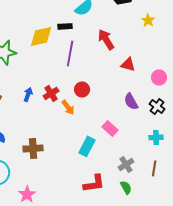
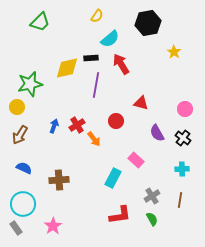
red arrow: (106, 39) -> (121, 64), moved
red triangle: (128, 64) -> (141, 103), moved
red circle: (82, 89) -> (116, 121), moved

